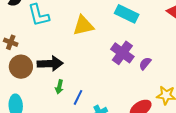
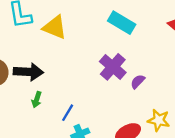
yellow triangle: (83, 26) -> (55, 27), moved, turned 30
blue line: (78, 97) -> (68, 113), moved

